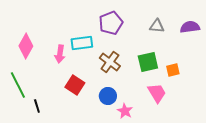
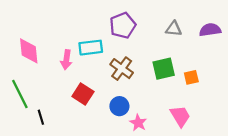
pink diamond: (26, 46) -> (29, 51), turned -35
pink trapezoid: (157, 93) -> (180, 116), moved

